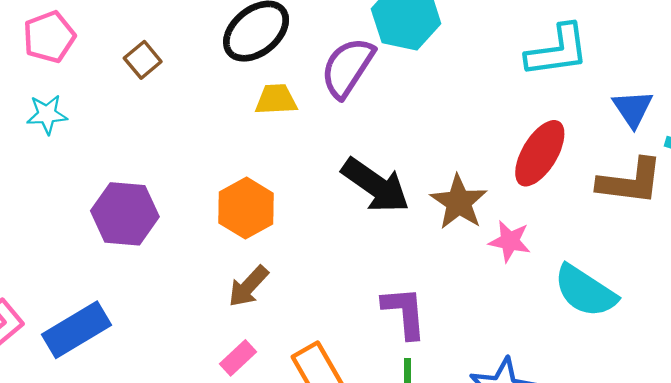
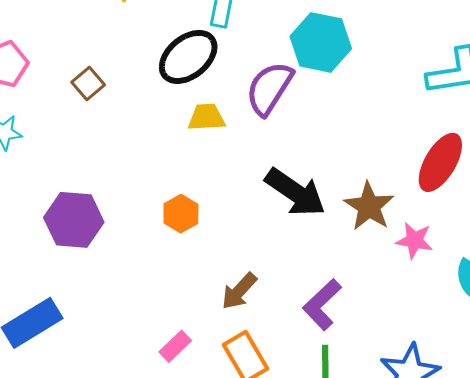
orange hexagon: (246, 208) -> (181, 214), size x0.7
brown arrow: (248, 286) -> (239, 291), moved
purple L-shape: (404, 312) -> (322, 304), turned -128

